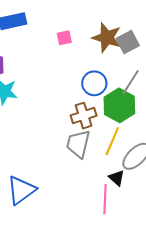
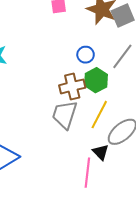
blue circle: (94, 83) -> (86, 55), size x0.7
green hexagon: (119, 105) -> (96, 80), moved, size x0.7

